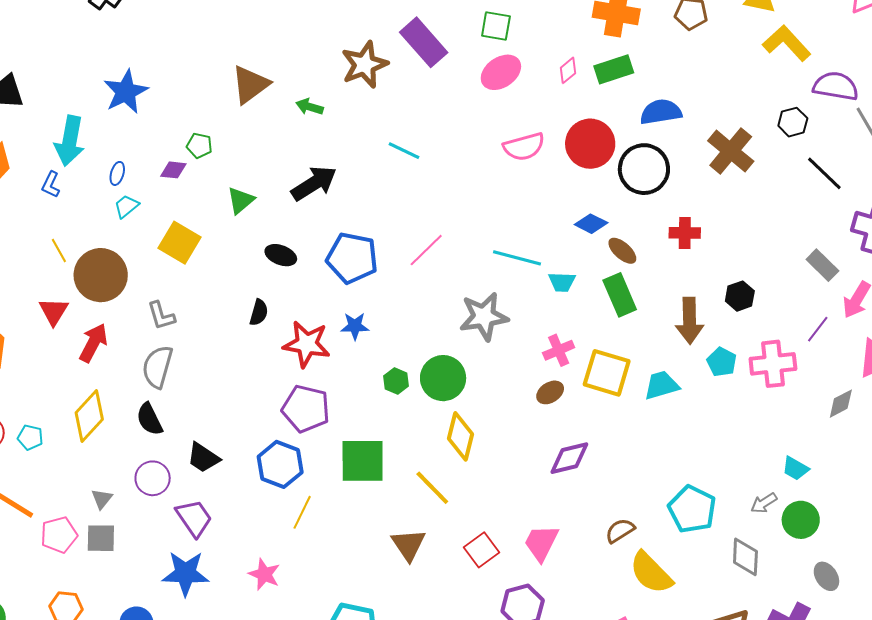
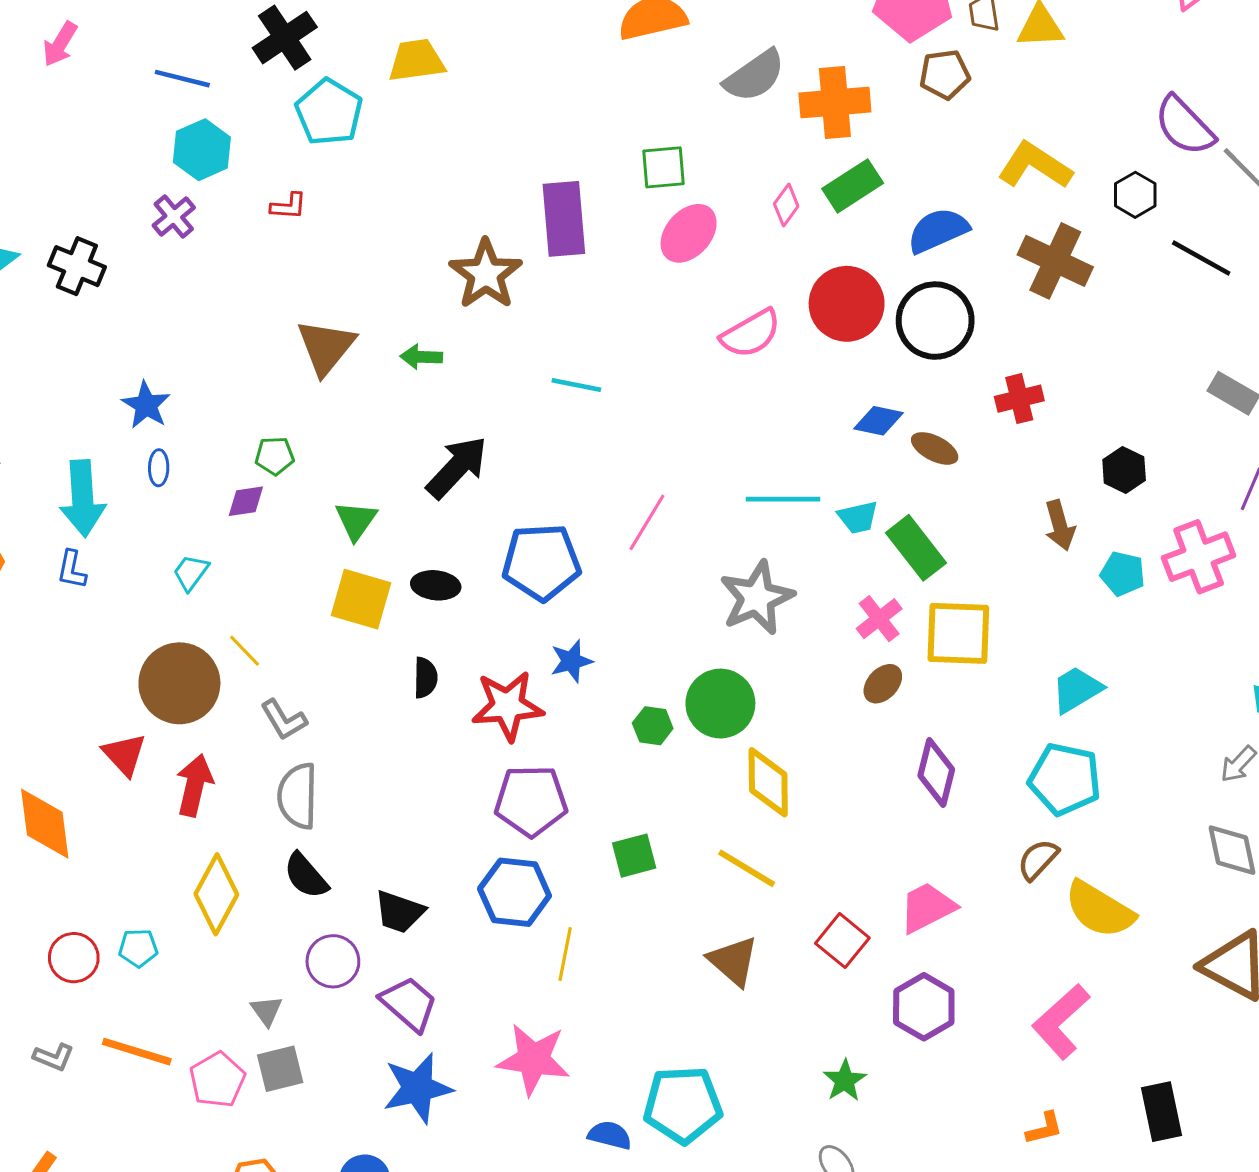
purple rectangle: (424, 42) -> (564, 219), turned 51
yellow L-shape: (787, 43) -> (1035, 166), moved
purple semicircle: (836, 86) -> (1184, 126), turned -129
blue star: (126, 92) -> (146, 405), size x0.7
blue ellipse: (117, 173) -> (159, 468), moved
yellow square: (179, 243) -> (361, 599), moved
yellow line: (59, 251) -> (245, 651), moved
green rectangle: (620, 295) -> (916, 548), moved
brown arrow: (690, 321) -> (1060, 525), size x0.7
cyan trapezoid: (661, 385) -> (1077, 690), moved
purple diamond: (569, 458) -> (936, 773), turned -48
green square: (363, 461) -> (634, 856), size x0.6
cyan pentagon: (692, 509) -> (1065, 779), moved
pink trapezoid: (541, 543) -> (927, 907), turned 51
pink star: (264, 574) -> (533, 1059), size x1.5

